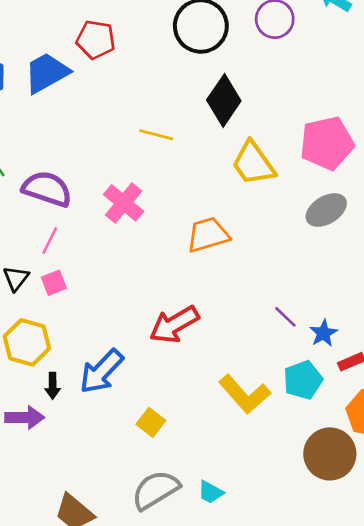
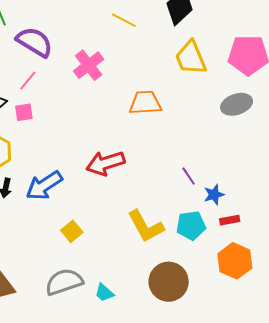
brown circle: (330, 454) -> (169, 282), moved

